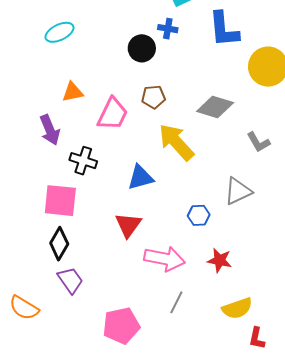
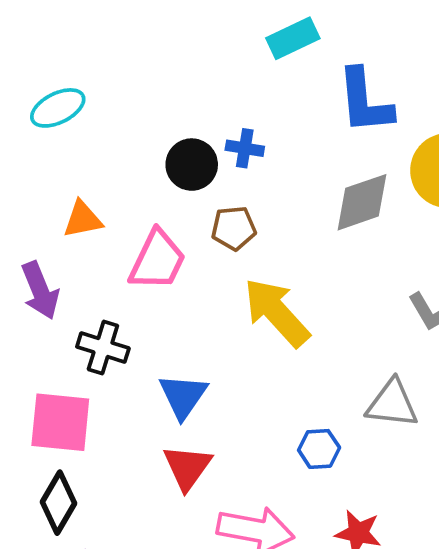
blue cross: (168, 29) -> (245, 148), moved
black circle: (142, 48) -> (192, 165), moved
gray diamond: (215, 107) -> (362, 202), moved, turned -36
blue triangle: (140, 177) -> (183, 396), moved, turned -40
gray triangle: (238, 191) -> (392, 404), turned 32

